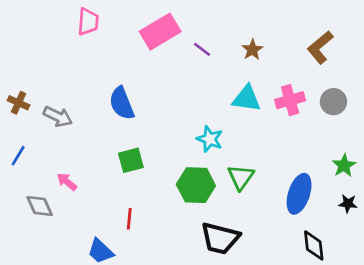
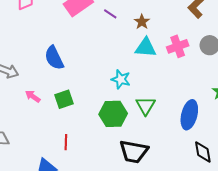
brown star: (252, 50) -> (142, 22), moved
pink arrow: (67, 182) -> (33, 96), moved

